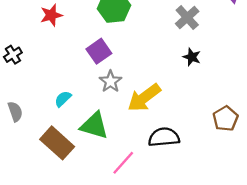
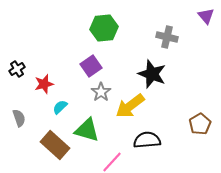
red star: (51, 15) -> (44, 84), moved
gray cross: (187, 18) -> (167, 37), turned -35
black star: (192, 57) -> (152, 74), moved, size x1.8

